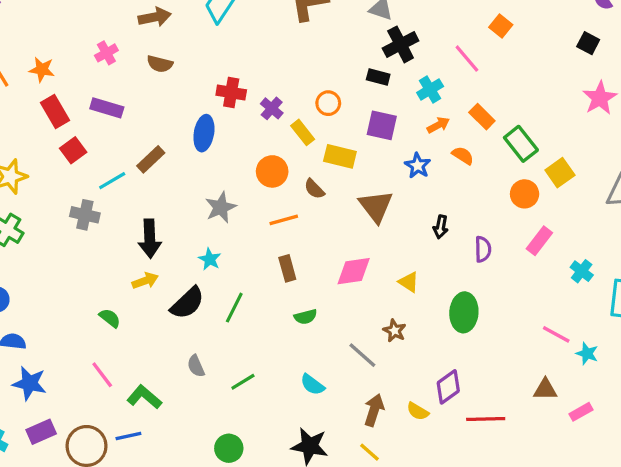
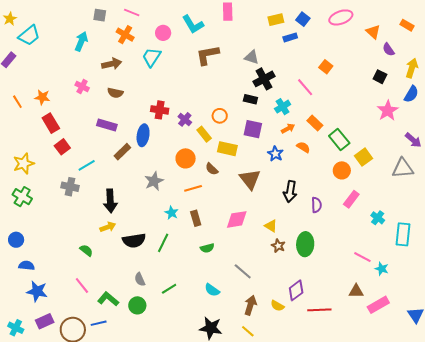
pink cross: (106, 53) -> (82, 86), turned -32
purple rectangle: (107, 108) -> (107, 125), moved
brown rectangle: (151, 159) -> (122, 152), moved
black arrow: (441, 227) -> (290, 191), size x1.5
cyan star: (210, 259) -> (172, 213), moved
black semicircle: (187, 303) -> (134, 240), turned 35
brown star: (395, 331) -> (278, 246), moved
pink rectangle: (581, 412) -> (378, 305), size x1.5
green circle: (229, 448) -> (137, 305), moved

